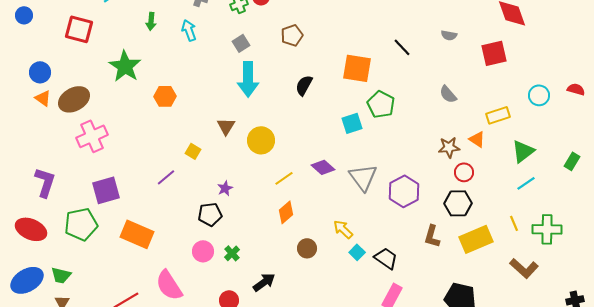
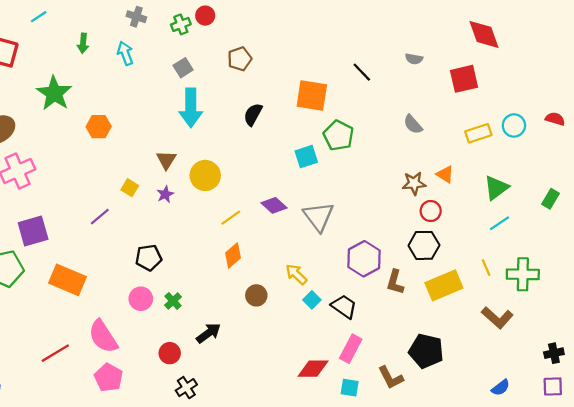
yellow rectangle: (498, 115) -> (478, 133), moved
purple star: (225, 188) -> (165, 194), moved
purple hexagon: (404, 191) -> (364, 259), moved

